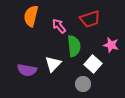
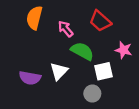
red trapezoid: (90, 19) -> (100, 21), turned 60
green semicircle: (74, 46) -> (82, 51), turned -55
white square: (93, 64) -> (103, 71), turned 36

